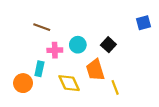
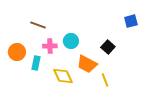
black square: (108, 45) -> (108, 47), moved
orange trapezoid: (95, 70) -> (87, 64), turned -45
orange circle: (23, 83) -> (17, 52), moved

